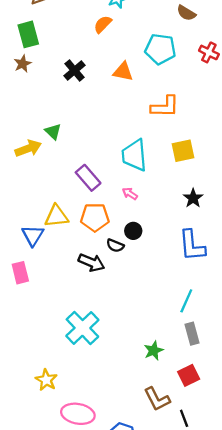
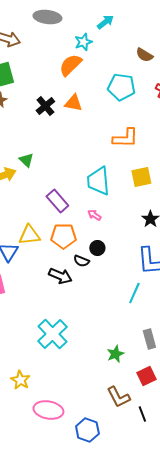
orange semicircle: (103, 24) -> (70, 65), size x1.4
orange triangle: (123, 72) -> (73, 103), moved
cyan line: (186, 301) -> (134, 293), moved

